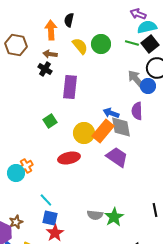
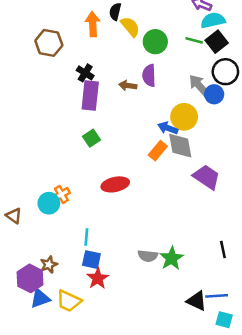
yellow semicircle: (80, 46) -> (130, 27), moved
brown arrow: (50, 54) -> (128, 85), moved
purple rectangle: (70, 87) -> (90, 96), moved
purple semicircle: (137, 111) -> (149, 75), moved
orange rectangle: (103, 131) -> (158, 151), size x0.7
yellow circle: (84, 133) -> (184, 117), moved
purple trapezoid: (117, 157) -> (207, 177), moved
cyan line: (46, 200) -> (86, 237), turned 48

